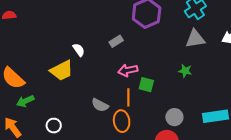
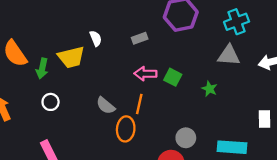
green square: (146, 85) -> (173, 77), moved
green arrow: (25, 101) -> (42, 69), moved, turned -66
white circle: (54, 126) -> (51, 102), moved

